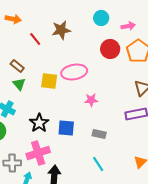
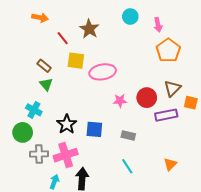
pink arrow: (128, 26) -> (158, 25), turned 88
brown star: (61, 30) -> (89, 29), turned -30
red circle: (110, 49) -> (147, 98), moved
yellow square: (49, 81) -> (76, 61), moved
gray cross: (12, 163) -> (39, 154), moved

